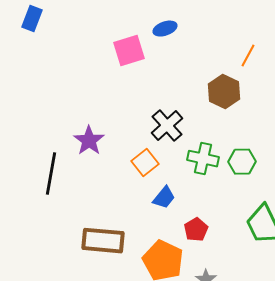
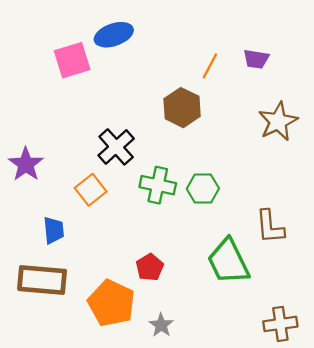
blue ellipse: (165, 29) -> (114, 35), size x1.4
blue trapezoid: (164, 198) -> (54, 230), moved, turned -45

